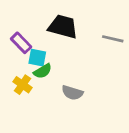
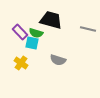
green semicircle: (43, 71) -> (36, 33), moved, turned 48
gray semicircle: (72, 93) -> (58, 60), moved

